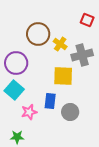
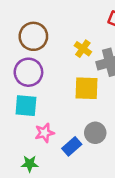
brown circle: (38, 34) -> (33, 36), moved
cyan square: (14, 90) -> (26, 106), turned -36
blue rectangle: (50, 101) -> (72, 146), moved, turned 42

